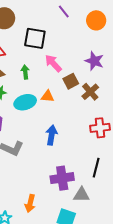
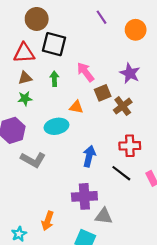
black square: (35, 38) -> (54, 44), moved
cyan ellipse: (25, 102) -> (56, 126), moved
blue arrow: (52, 135) -> (89, 156), moved
black line: (96, 168) -> (121, 173), moved, turned -72

